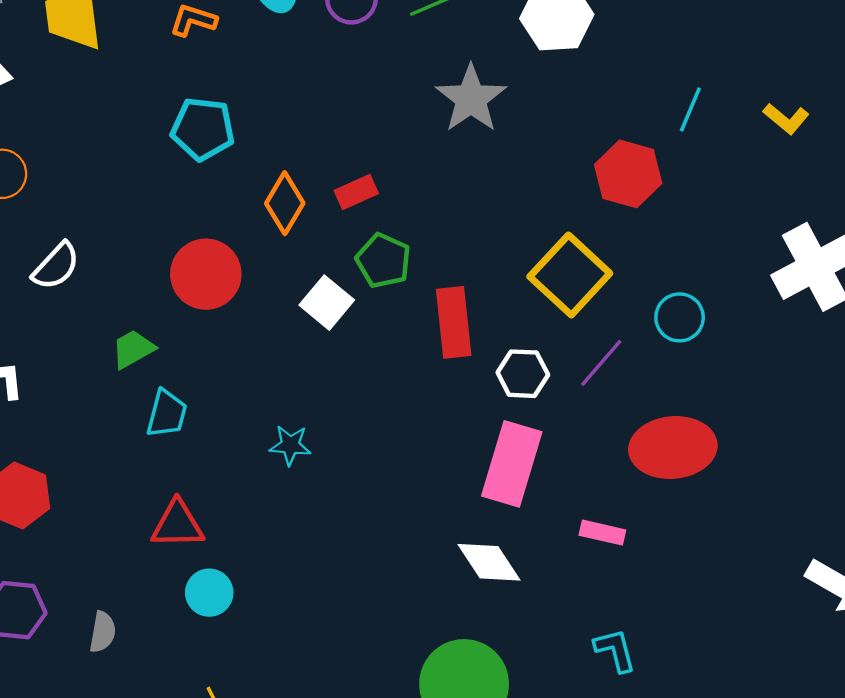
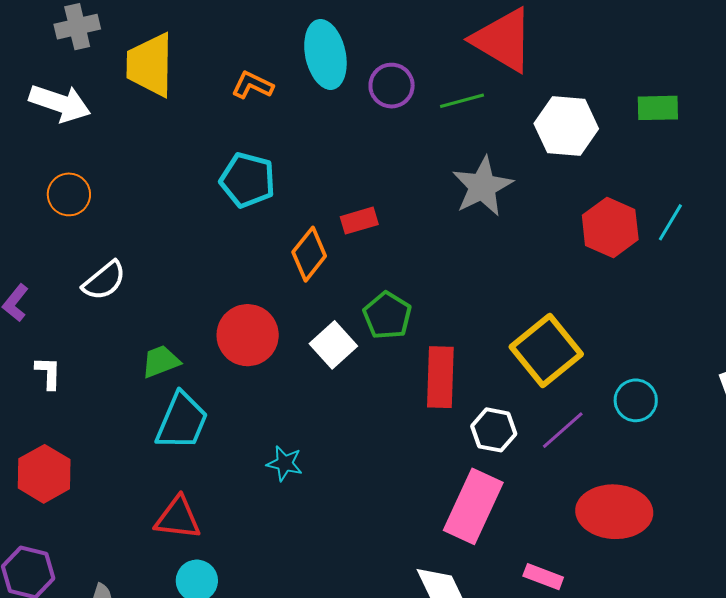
red hexagon: (628, 174) -> (610, 227), moved
red rectangle: (356, 192) -> (359, 221), moved
red circle: (206, 274) -> (248, 335), moved
cyan trapezoid: (167, 414) -> (182, 421), size x1.4

